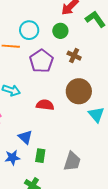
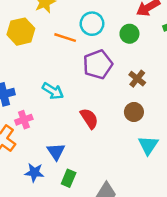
brown cross: (74, 56) -> (137, 79), moved
brown circle: (79, 91) -> (134, 112), size x0.6
red semicircle: (45, 105) -> (89, 118), turned 36

